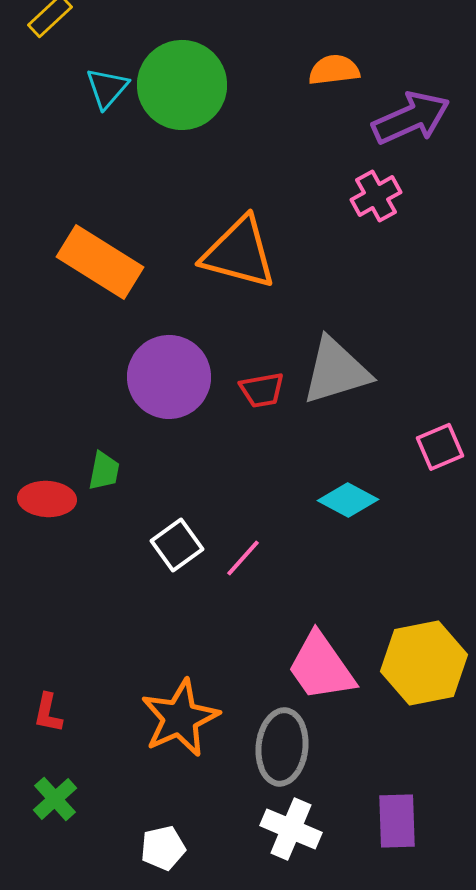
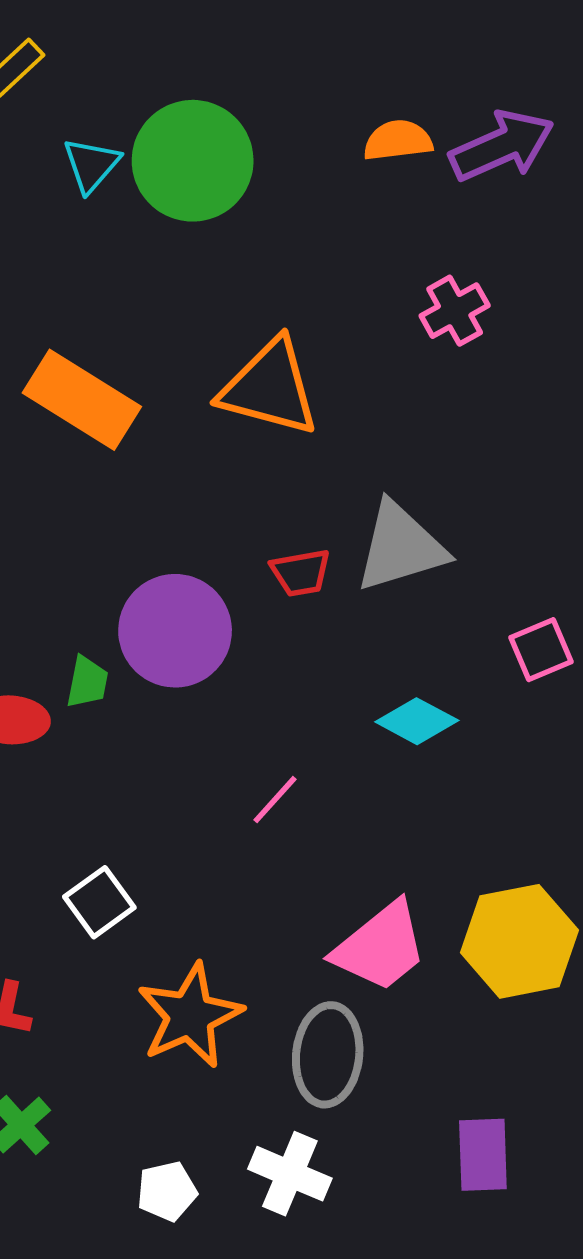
purple arrow: (411, 118) -> (502, 146), moved
purple circle: (169, 377) -> (175, 631), moved
white square: (177, 545) -> (99, 902), moved
pink trapezoid: (321, 667) -> (380, 947), turned -94
white cross: (291, 829) -> (290, 1174), moved

